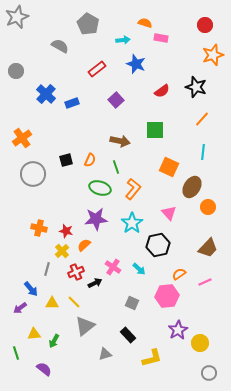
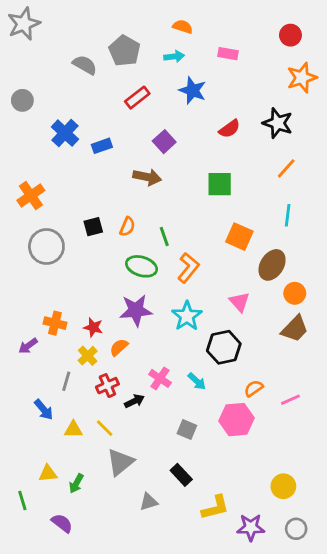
orange semicircle: (145, 23) -> (183, 27), moved
gray pentagon: (88, 24) -> (124, 51), moved
brown arrow: (120, 141) -> (147, 177), moved
brown trapezoid: (208, 248) -> (295, 329), moved
purple arrow: (20, 308) -> (28, 346), moved
purple star: (178, 330) -> (251, 527), moved, turned 30

